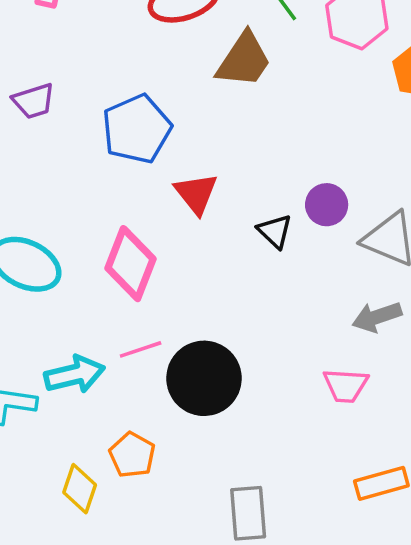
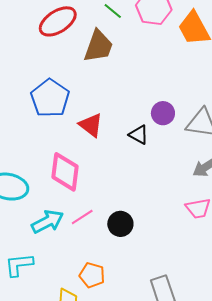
cyan arrow: (75, 374) -> (47, 222), moved
black circle: (204, 378) -> (120, 224), size x0.6

